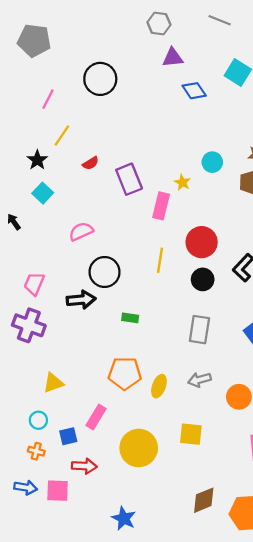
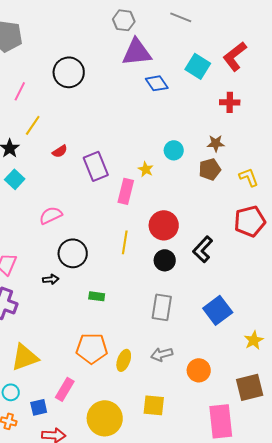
purple triangle: (173, 58) -> (137, 52), size x1.5
black arrow: (81, 300) -> (51, 279), size x0.6
yellow triangle: (53, 383) -> (25, 357), size x1.4

